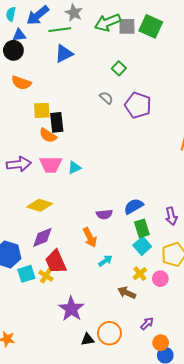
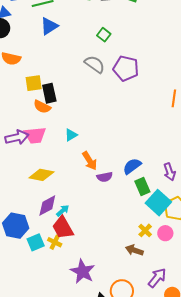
gray semicircle: (106, 98) -> (95, 64), size x1.5
pink trapezoid: (51, 164) -> (35, 135), moved
orange arrow: (90, 237) -> (90, 161), moved
cyan square: (142, 246) -> (158, 203), moved, size x1.4
cyan arrow: (105, 261) -> (63, 211), moved
purple arrow: (147, 323) -> (157, 278), size x1.5

